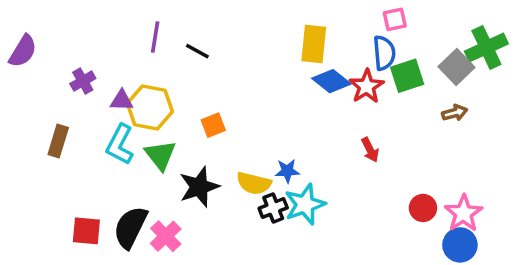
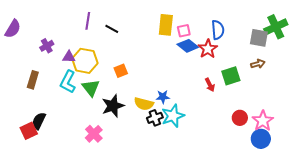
pink square: (395, 19) -> (184, 31), moved
yellow rectangle: (314, 44) -> (166, 25), moved
gray square: (456, 67) -> (259, 38), turned -36
green square: (407, 76) -> (231, 76), moved
black semicircle: (130, 227) -> (39, 121), moved, size x0.7
red square: (86, 231) -> (29, 131), moved, turned -30

